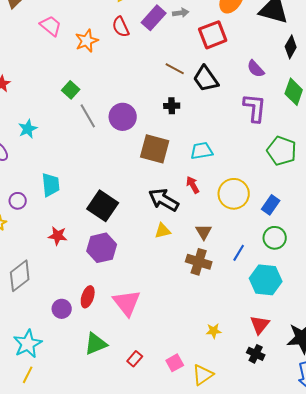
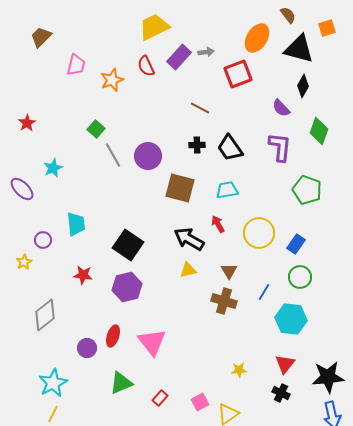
pink trapezoid: (51, 26) -> (76, 65), turned 65
black diamond: (291, 47) -> (303, 86), moved
black trapezoid: (206, 79) -> (230, 148), moved

